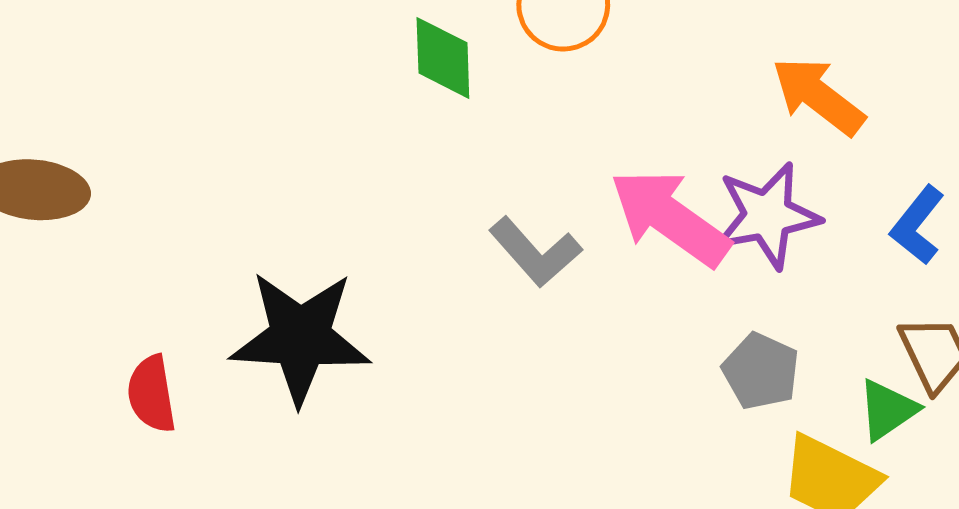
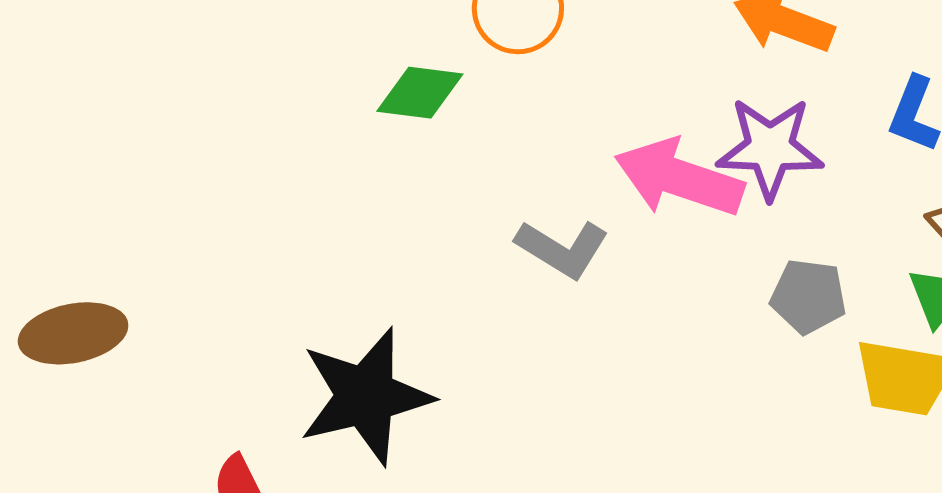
green diamond: (443, 58) -> (420, 93), turned -64
purple star: (767, 215) -> (770, 148), turned 30

